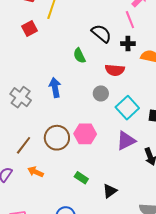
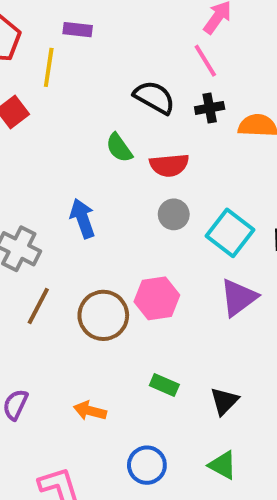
red semicircle: (115, 70) -> (169, 165), moved
brown line: (24, 145) -> (38, 306), moved
orange arrow: (35, 172) -> (90, 411), moved

